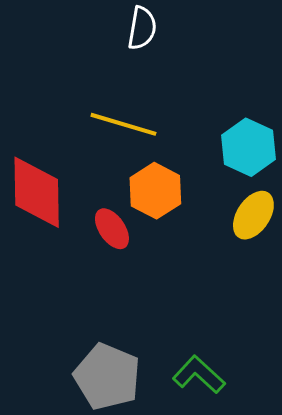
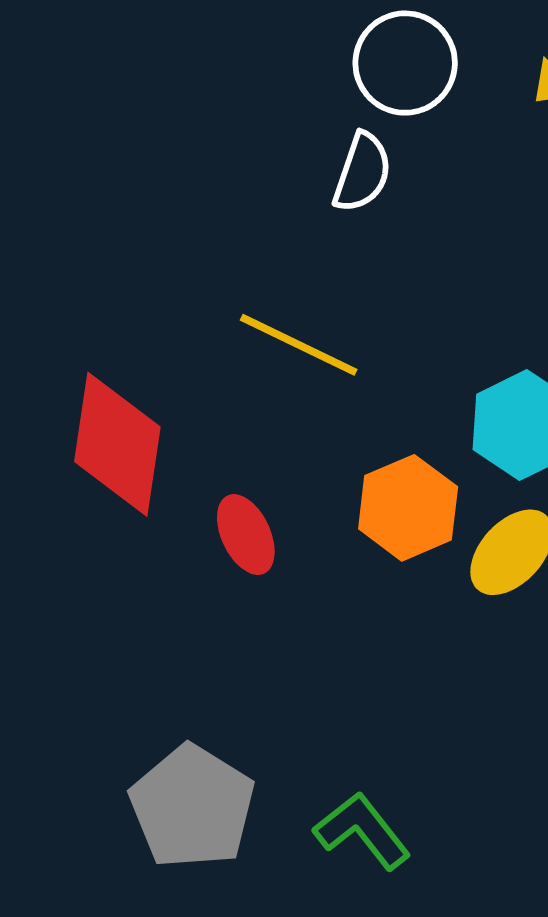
orange hexagon: (155, 191) -> (408, 508), moved

